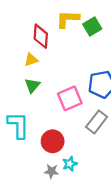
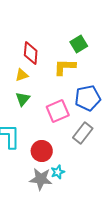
yellow L-shape: (68, 19) -> (65, 67), moved
gray star: (51, 171) -> (41, 179), size x1.6

